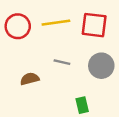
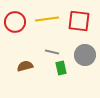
green rectangle: (82, 105) -> (61, 68), moved

